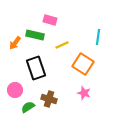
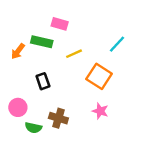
cyan line: (98, 37) -> (117, 44), turned 35
black rectangle: (36, 68) -> (43, 81), size x0.6
green semicircle: (28, 107) -> (33, 128), turned -136

